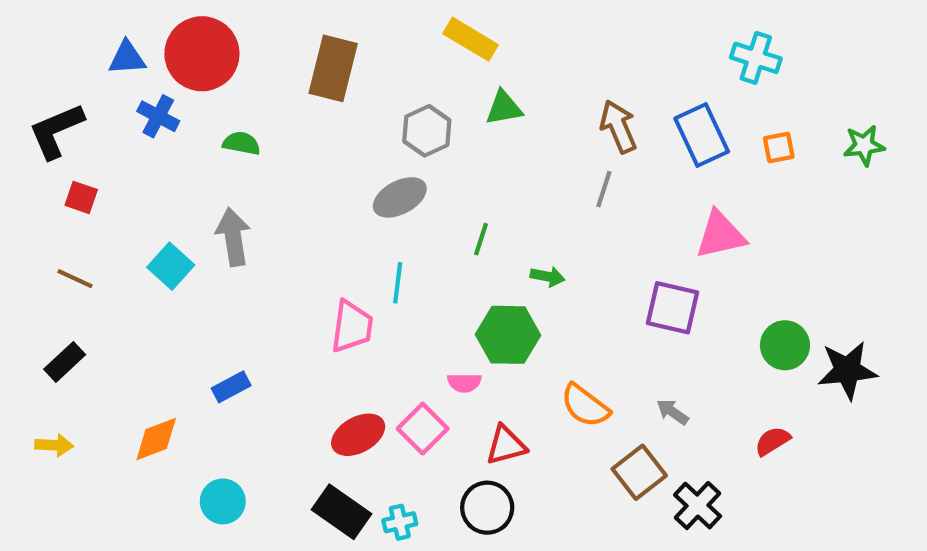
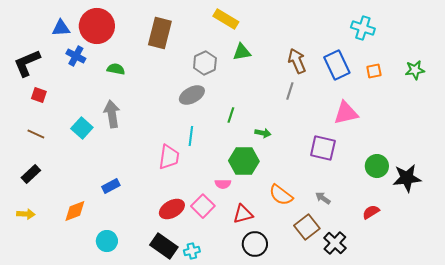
black circle: (487, 508) -> (255, 244), moved

